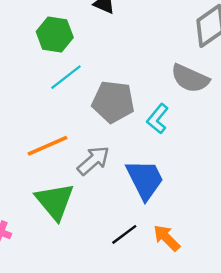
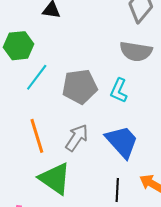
orange line: (47, 146) -> (37, 136), turned -68
black line: (124, 234) -> (117, 190), turned -35

